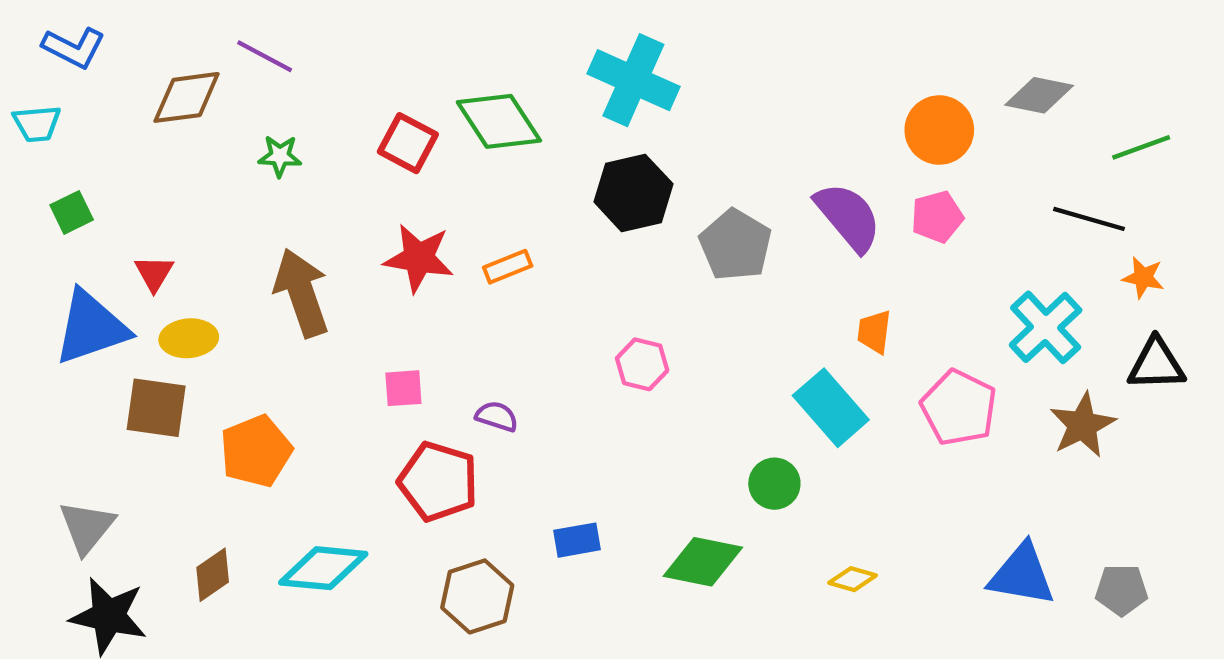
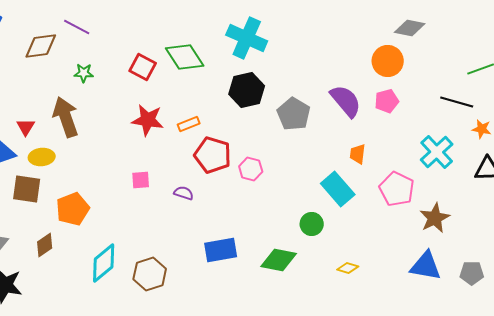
gray diamond: (1039, 95) -> (410, 28), moved
brown arrow: (302, 293) -> (66, 117), moved
brown star: (1082, 425) -> (435, 218), moved
red pentagon: (438, 481) -> (213, 155), moved
blue rectangle: (577, 540) -> (221, 250), size x1.5
cyan diamond: (323, 568) -> (104, 263), turned -45
brown diamond: (213, 575) -> (45, 245), moved
brown hexagon: (477, 596) -> (150, 274), moved

